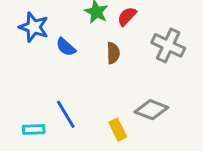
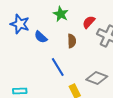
red semicircle: (127, 16) -> (89, 22), moved
blue line: (66, 114) -> (58, 67), moved

